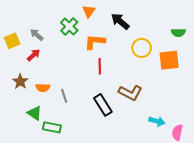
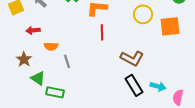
red arrow: (34, 55) -> (33, 30), moved, turned -144
brown star: (20, 82) -> (24, 59), moved
orange semicircle: (43, 88) -> (51, 46), moved
black rectangle: (103, 105) -> (134, 85), moved

